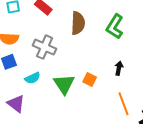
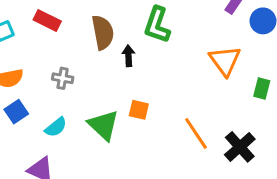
gray cross: (45, 47) -> (63, 78), size x0.6
black arrow: (119, 68) -> (128, 56), moved

